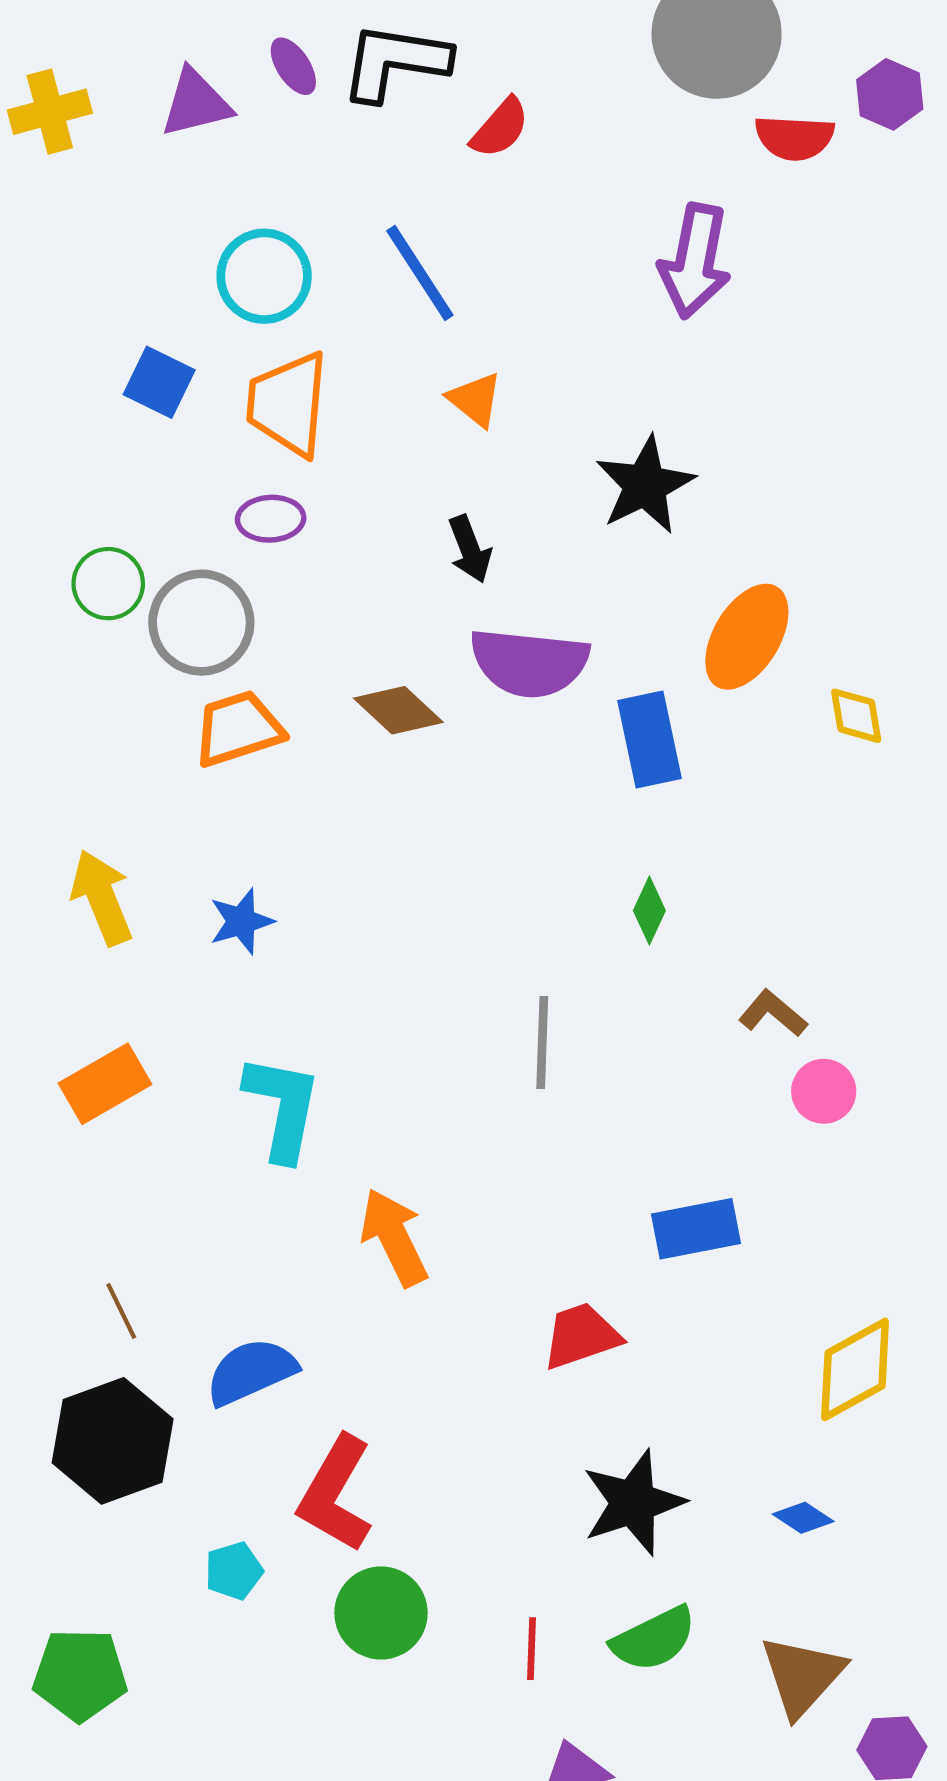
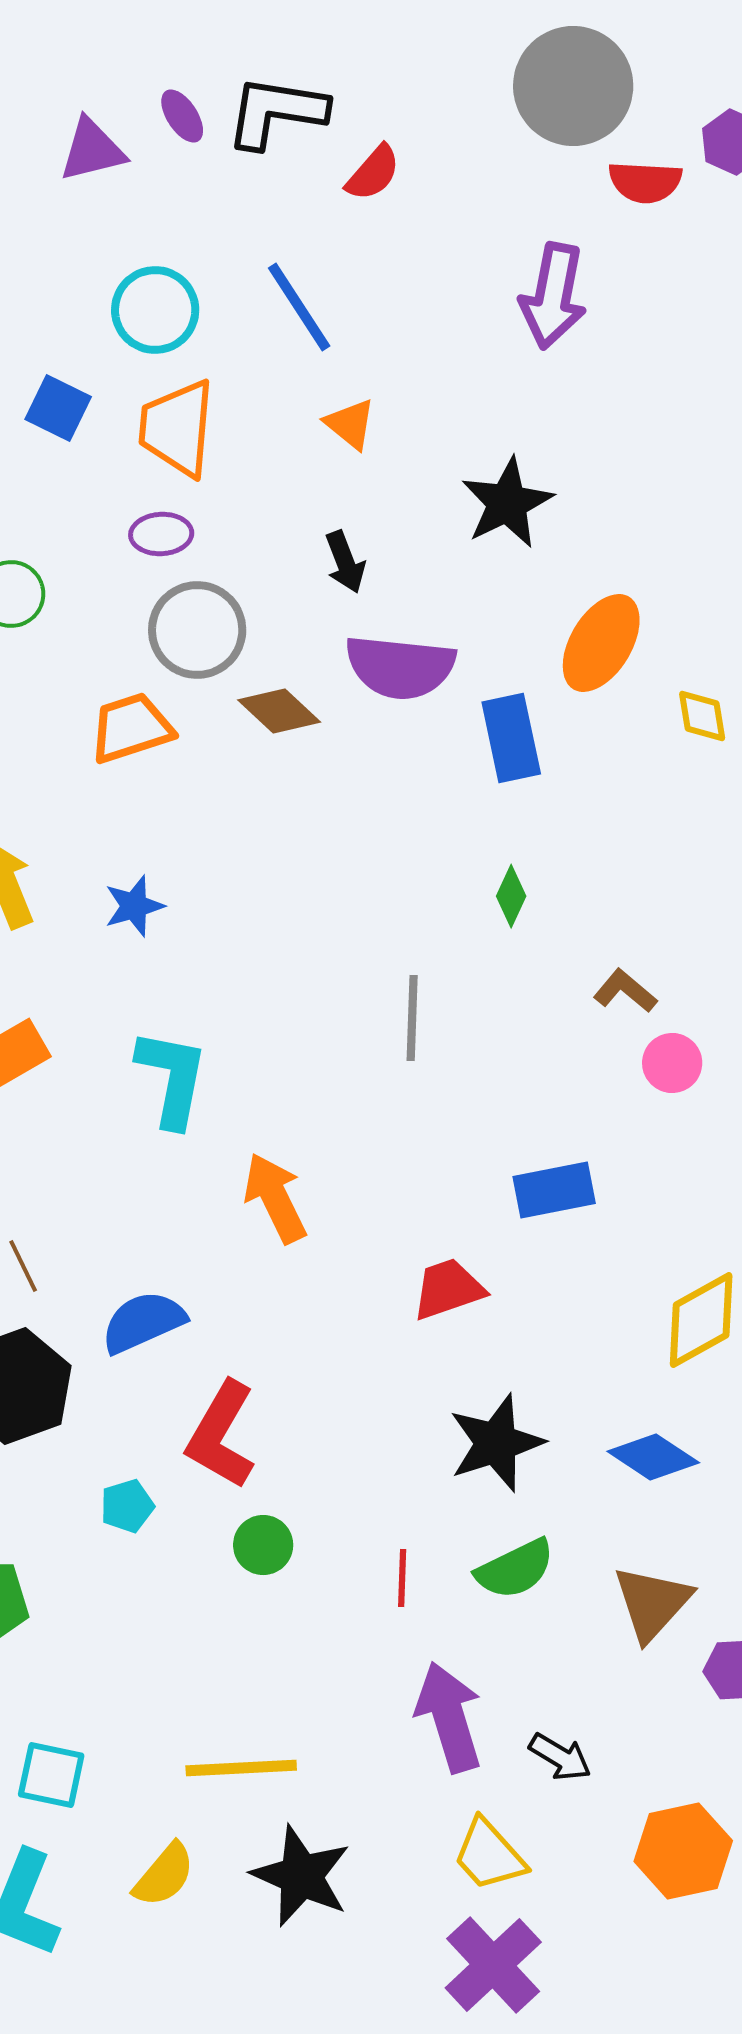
gray circle: (201, 623) -> (197, 630), moved
blue diamond: (803, 1518) -> (653, 1457), size x1.6
green circle: (381, 1613) -> (263, 1545), size x0.7

